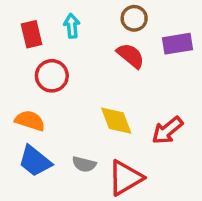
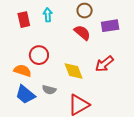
red circle: (52, 76) -> (39, 55), moved
red arrow: (167, 130) -> (104, 64), moved
gray semicircle: (84, 164) -> (49, 90), moved

